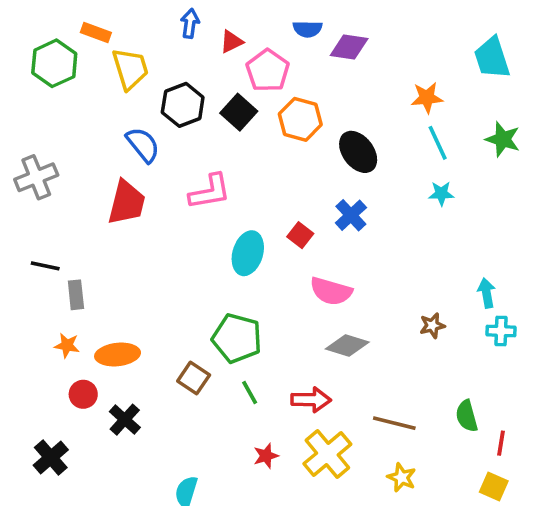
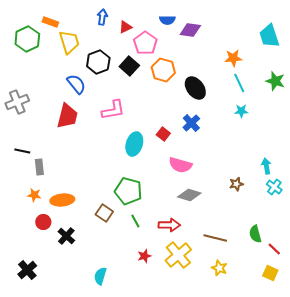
cyan cross: (501, 331) -> (274, 187), turned 35
red line: (501, 443) -> (274, 249), turned -56
black cross: (51, 458) -> (27, 270), moved

